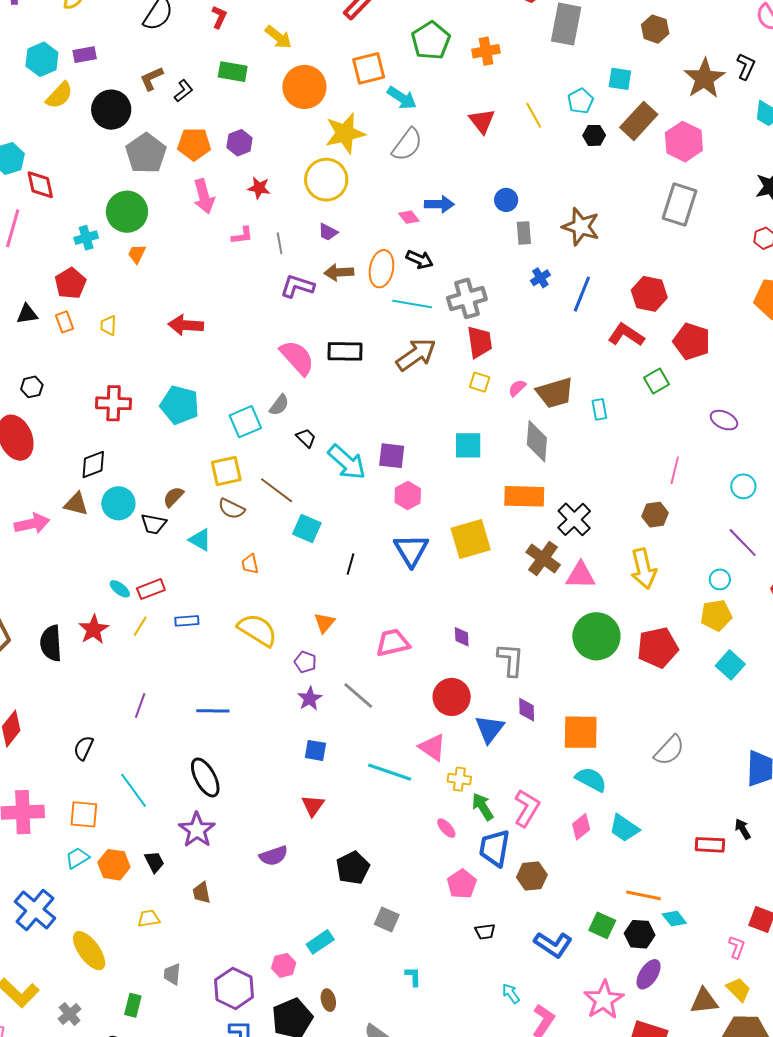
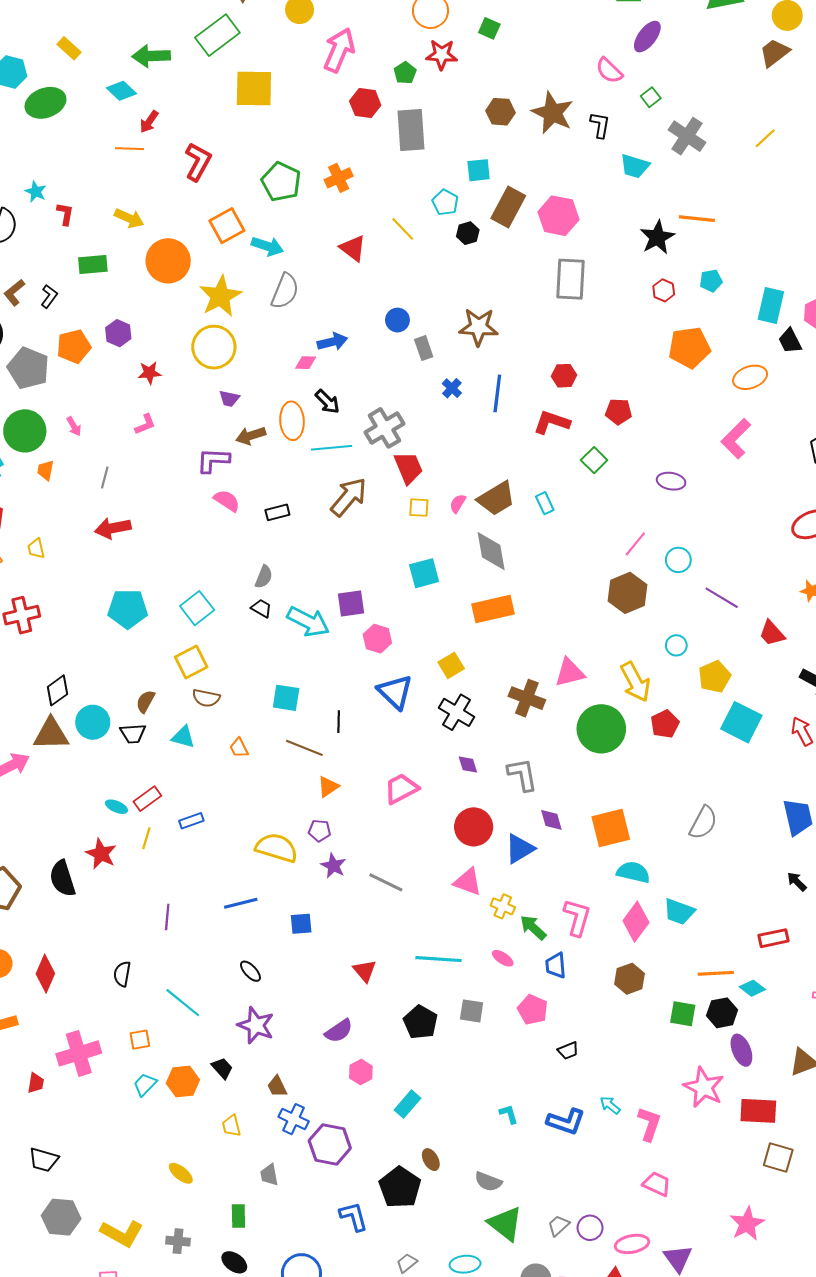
brown star: (704, 78) -> (553, 113), moved
pink arrow: (204, 196) -> (74, 426), moved, size x0.6
pink diamond: (409, 217) -> (306, 363), turned -35
gray line: (280, 243) -> (105, 477), moved, turned 40
black arrow: (420, 259) -> (327, 402), turned 36
red hexagon: (649, 294) -> (564, 376), size x0.7
red pentagon: (692, 341) -> (619, 412), size x0.7
black rectangle: (345, 351) -> (277, 512), size x0.7
pink semicircle: (297, 358) -> (227, 501), moved, size x0.7
red cross: (114, 403) -> (22, 615), moved
gray semicircle: (279, 405) -> (264, 577), moved
pink line: (675, 470) -> (635, 544), turned 40
cyan circle: (743, 486) -> (678, 560), moved
brown line: (277, 490) -> (304, 748), moved
brown triangle: (76, 504) -> (51, 734), size x1.4
brown hexagon: (655, 515) -> (627, 593), size x1.5
black cross: (574, 519) -> (456, 712), moved
yellow square: (471, 539) -> (451, 665), size x0.6
brown cross: (543, 558) -> (527, 698), moved
yellow arrow: (644, 569) -> (635, 682), moved
cyan circle: (720, 579) -> (676, 645), moved
orange triangle: (324, 623) -> (328, 787), turned 30
yellow semicircle: (257, 630) -> (277, 848), moved
red pentagon: (658, 648) -> (665, 724), size x0.7
cyan square: (730, 665) -> (741, 722), size x1.4
gray line: (358, 696) -> (386, 882), moved
blue triangle: (490, 729) -> (520, 849), turned 36
blue square: (315, 750) -> (301, 924), moved
cyan line: (390, 772) -> (438, 959), moved
black ellipse: (205, 777) -> (250, 971), size x0.6
yellow cross: (459, 779) -> (503, 906), turned 30
orange square: (84, 814) -> (140, 1040), size x0.7
pink diamond: (581, 827) -> (636, 922), size x1.4
red rectangle: (710, 845) -> (774, 938), moved
blue trapezoid: (495, 848) -> (556, 965), size x0.7
brown hexagon: (532, 876) -> (629, 979), moved
blue cross: (35, 910) -> (294, 1119), moved, size x0.7
yellow trapezoid: (149, 918) -> (231, 1126), turned -80
gray square: (387, 920) -> (472, 1011), moved
blue L-shape: (553, 944) -> (566, 1122), moved
yellow ellipse: (89, 951) -> (181, 1173), size x0.6
pink hexagon: (284, 965) -> (361, 1072), moved
purple ellipse: (649, 974) -> (741, 1050), turned -40
purple hexagon: (234, 988) -> (330, 1144), moved
gray cross: (70, 1014) -> (178, 1241), turned -30

